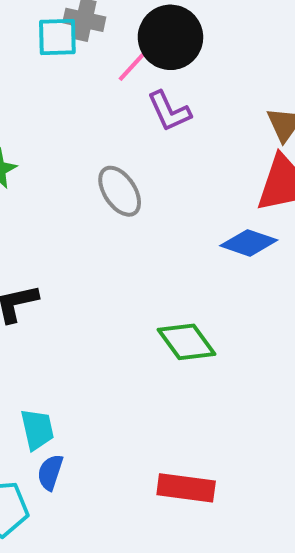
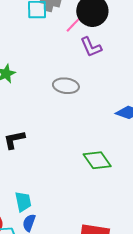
gray ellipse: (120, 191) -> (66, 86), turned -50

